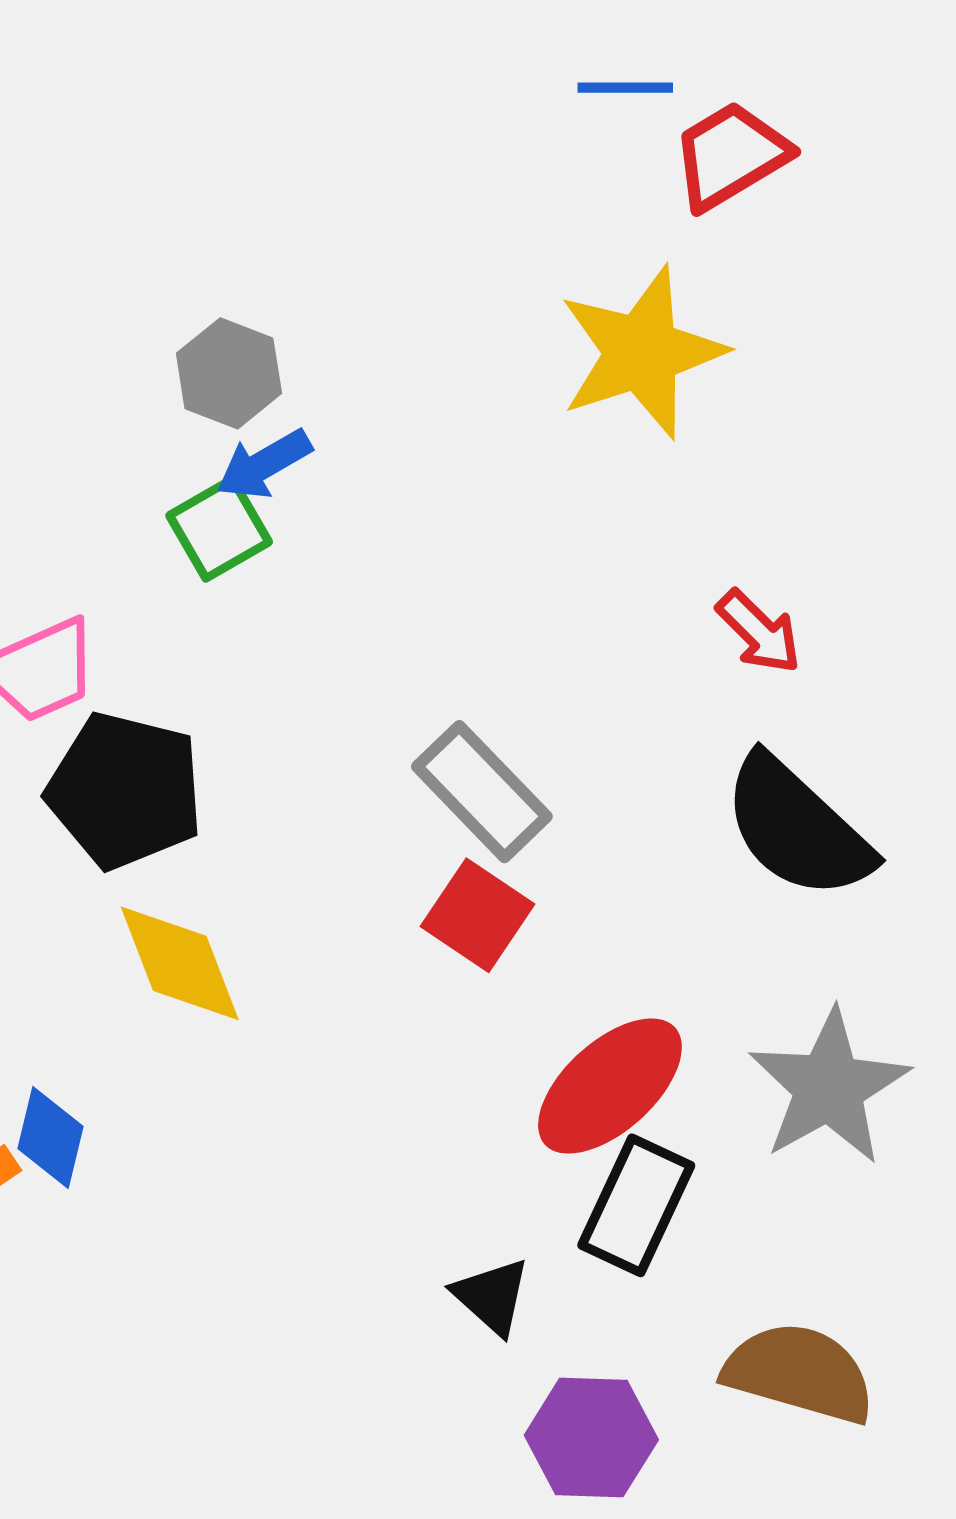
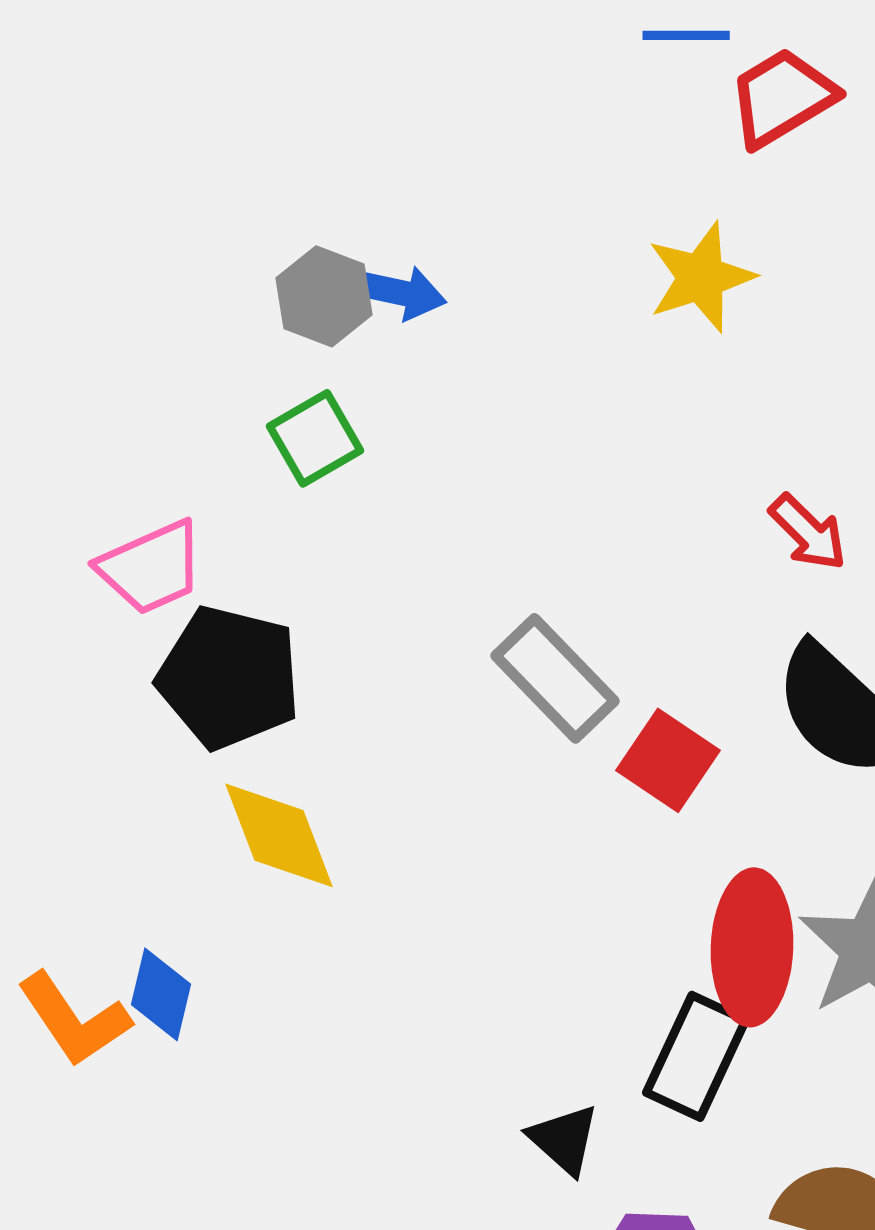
yellow star: (642, 353) -> (701, 277), size x0.7
blue arrow: (264, 464) -> (400, 292), moved, turned -138
red square: (478, 915) -> (668, 760), moved
red ellipse: (610, 1086) -> (752, 947), moved, turned -46

